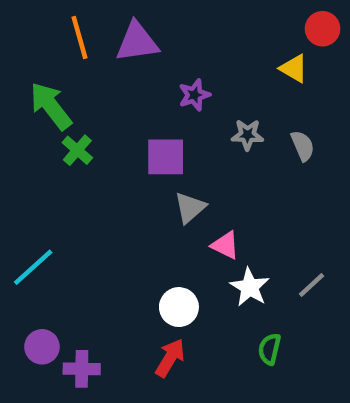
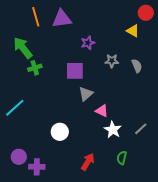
green cross: (77, 150) -> (35, 68), turned 32
cyan line: (33, 267) -> (15, 108), moved
white circle: (179, 307) -> (60, 132), moved
red arrow: (170, 358) -> (88, 162), moved

